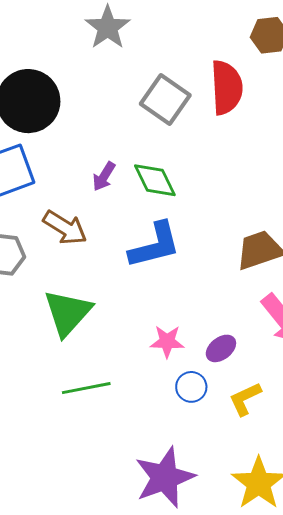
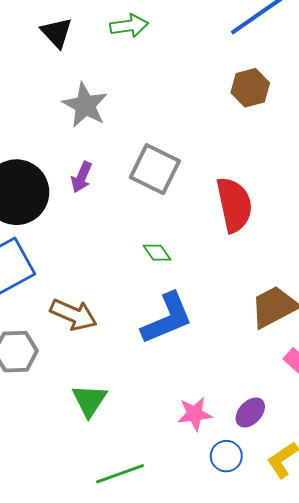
red semicircle: (227, 87) -> (234, 205), moved
purple arrow: (104, 176) -> (82, 177), moved
green diamond: (155, 180) -> (157, 253), size x0.6
green triangle: (68, 313) -> (89, 400), size x0.7

